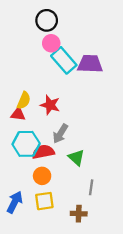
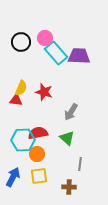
black circle: (47, 20) -> (21, 42), moved
gray arrow: (60, 134) -> (71, 112), moved
cyan hexagon: (26, 144) -> (23, 140), moved

